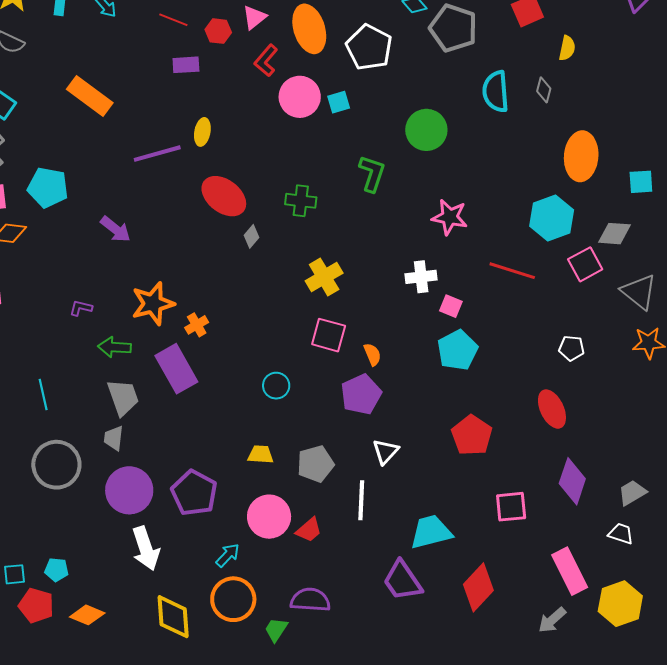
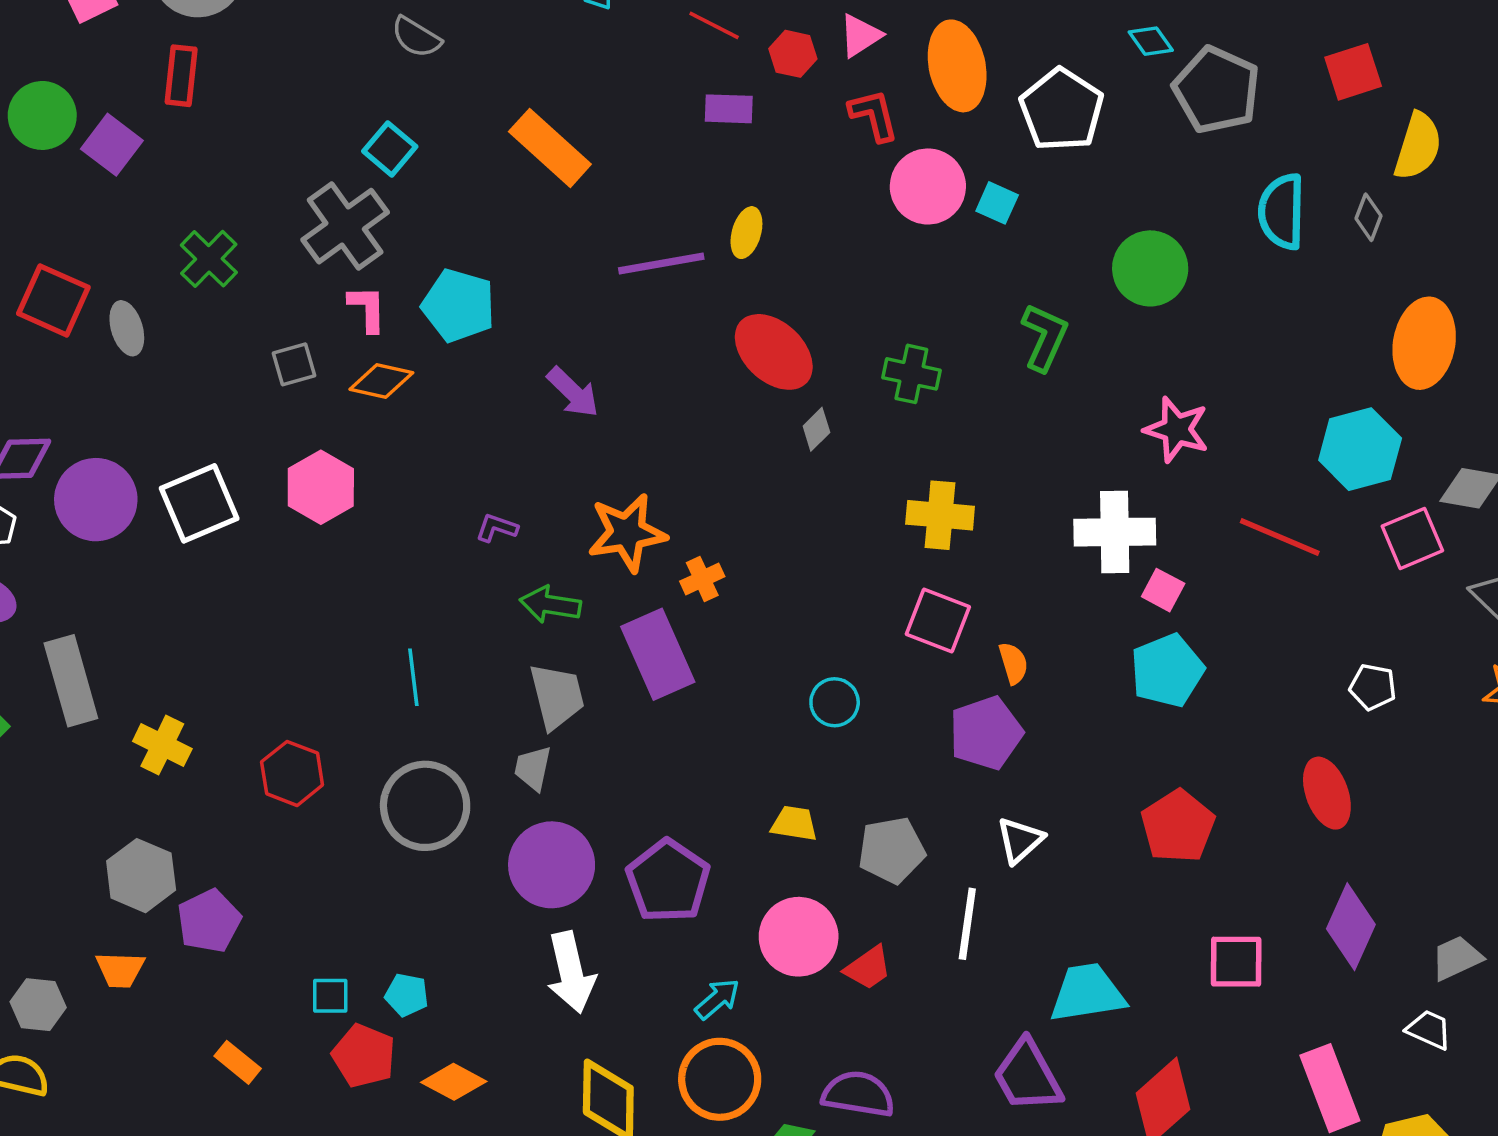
yellow semicircle: (567, 48) -> (1418, 146), size x1.5
red L-shape: (266, 61) -> (874, 115), turned 120
cyan square: (339, 102) -> (997, 203), turned 35
yellow cross: (324, 277) -> (940, 515), turned 30
white cross: (421, 277) -> (1115, 532), size x1.4

